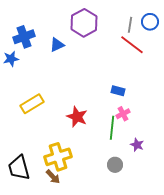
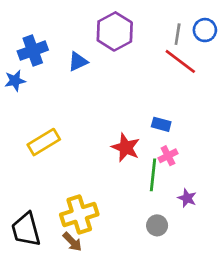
red star: (77, 117) -> (126, 148), moved

